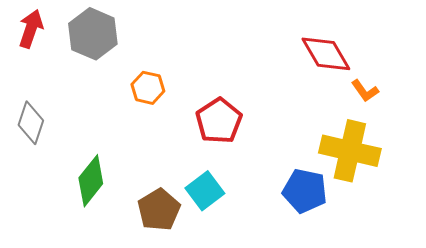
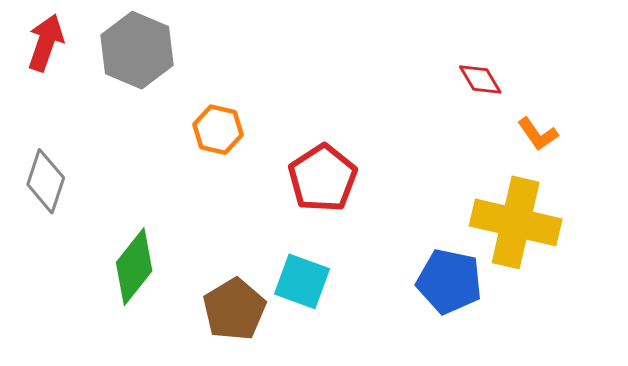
red diamond: (326, 54) -> (480, 80), size x0.6
cyan square: (205, 191) -> (302, 281), turned -33

